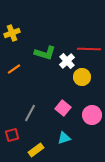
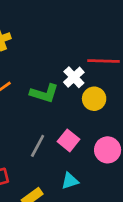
green L-shape: (45, 53) -> (44, 93), moved
gray line: (30, 113) -> (38, 146), moved

